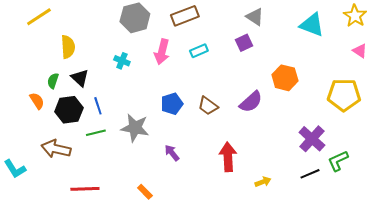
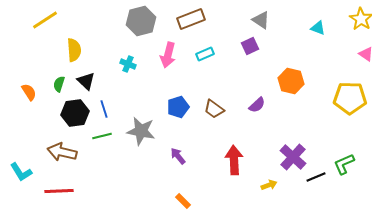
cyan triangle: (312, 25) -> (318, 28), size x0.6
orange semicircle: (37, 101) -> (29, 92), moved
purple semicircle: (251, 102) -> (257, 105), size x0.7
purple cross: (312, 139) -> (293, 157), moved
red line: (85, 189) -> (59, 191), moved
orange rectangle: (145, 192) -> (183, 201), moved

